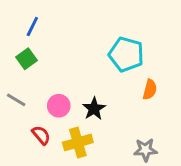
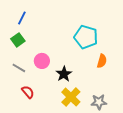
gray line: (16, 100) -> (19, 68), moved
pink circle: (59, 106) -> (42, 61), moved
yellow cross: (78, 142) -> (71, 97), moved, turned -30

